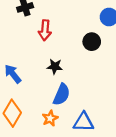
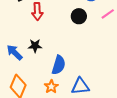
black star: (55, 67) -> (35, 46), moved

